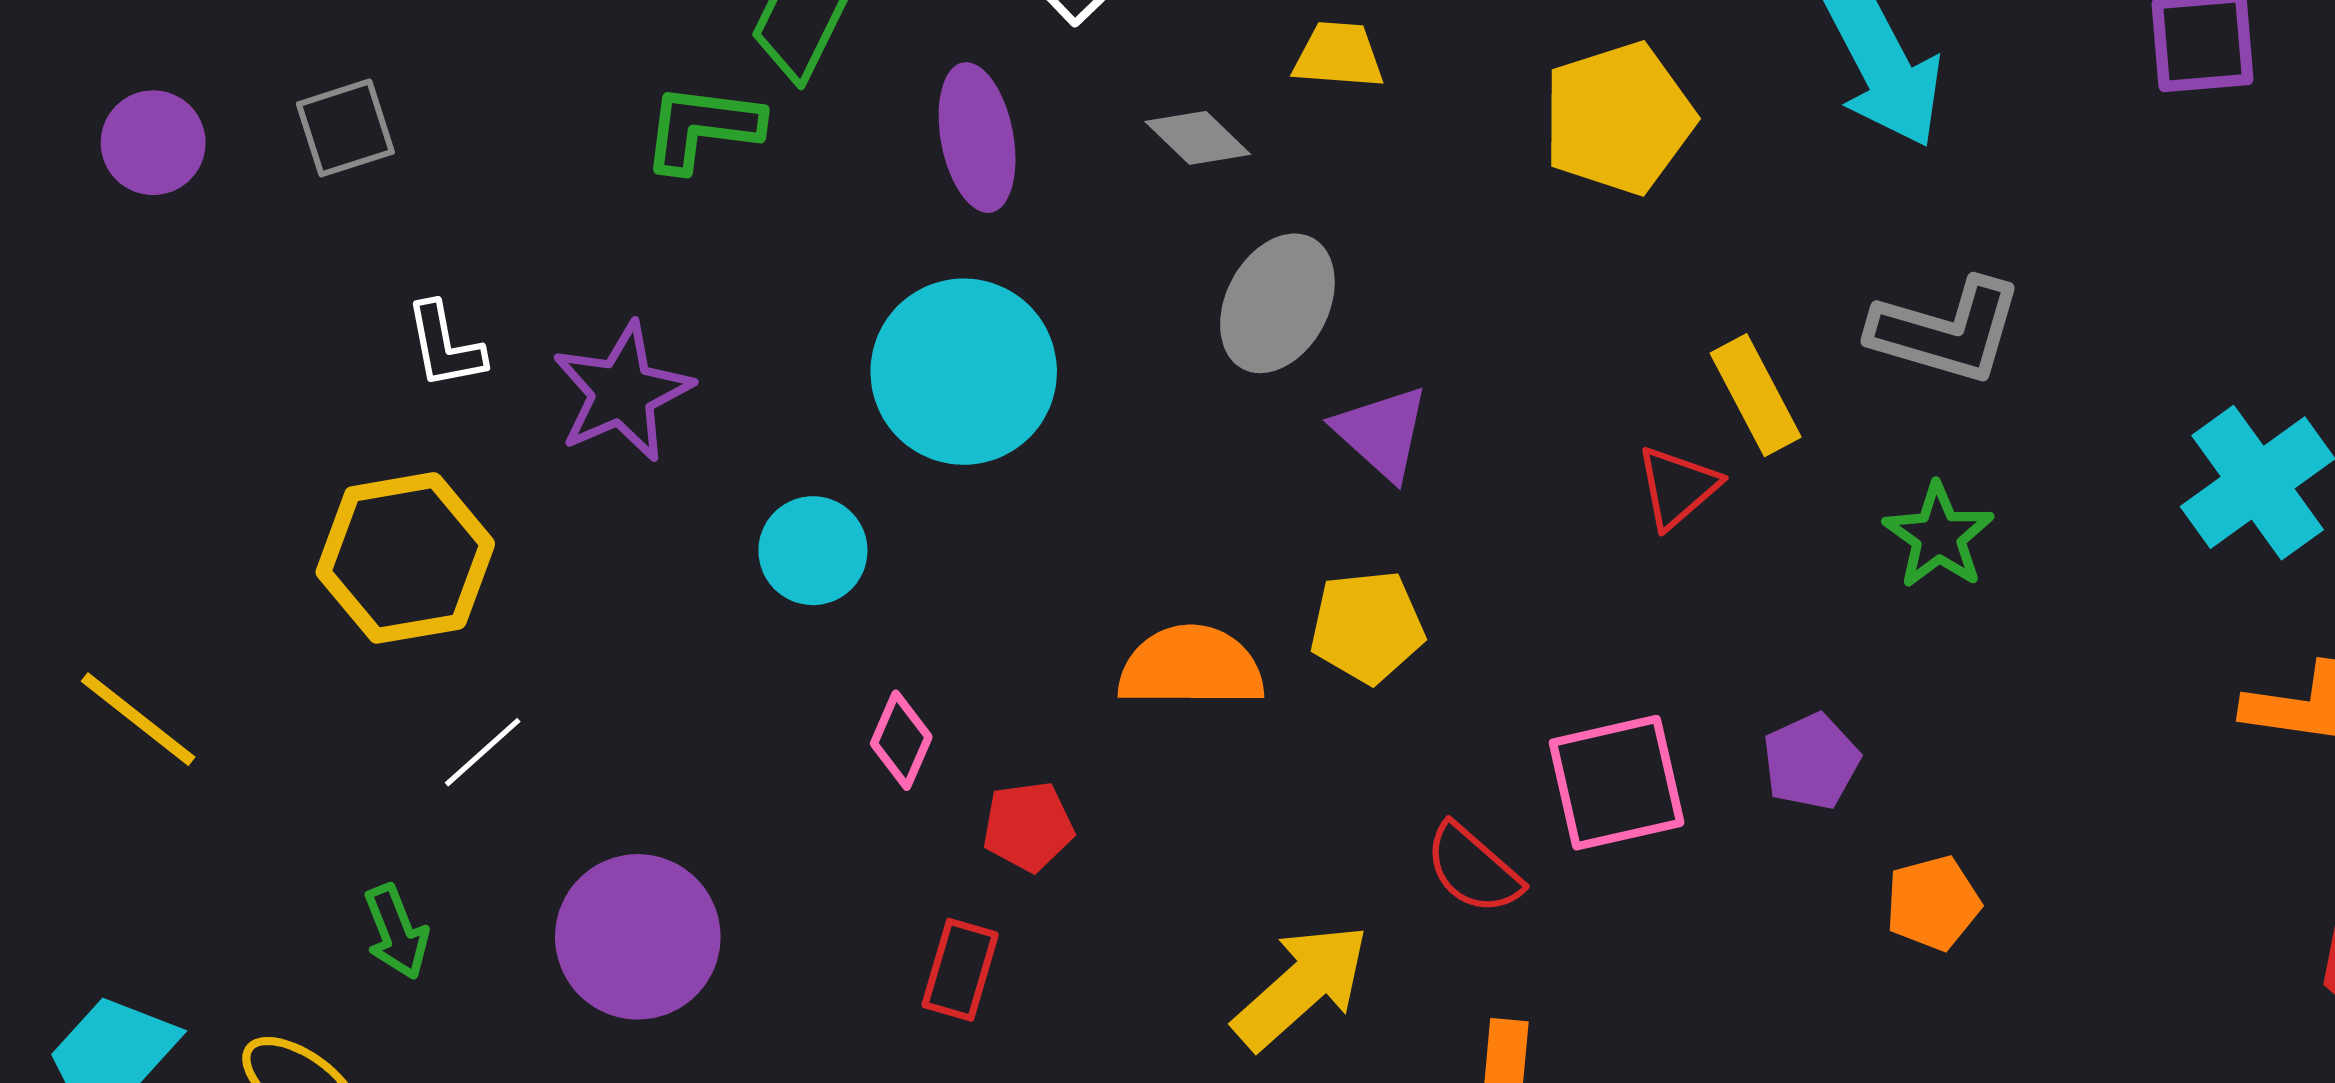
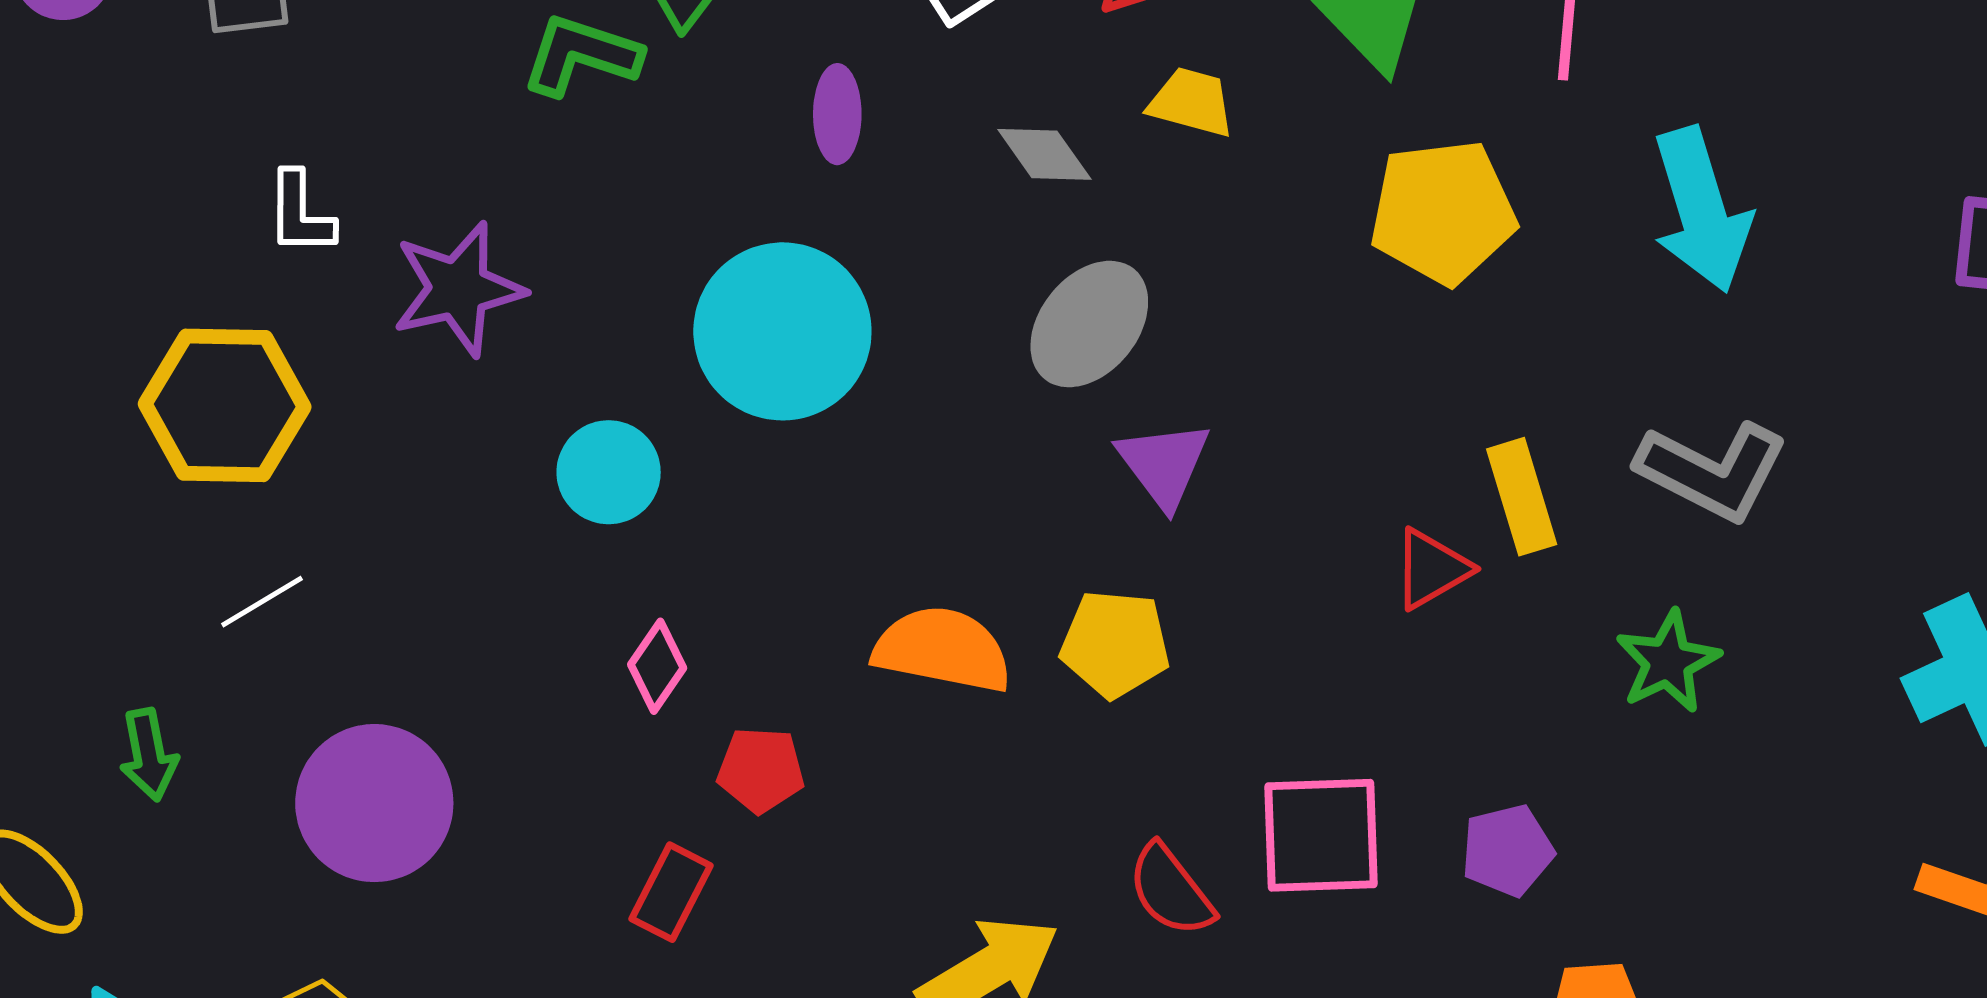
purple ellipse: (977, 138) -> (837, 114), size x0.7

